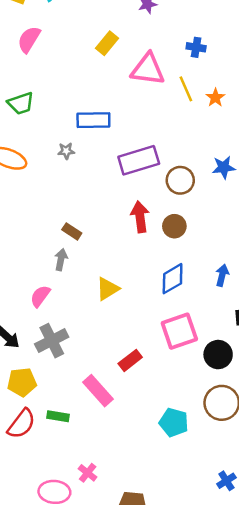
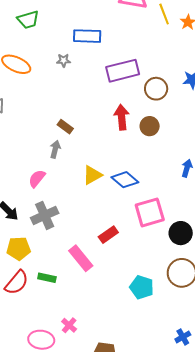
blue diamond: (173, 279) -> (125, 180), moved, turned 68

